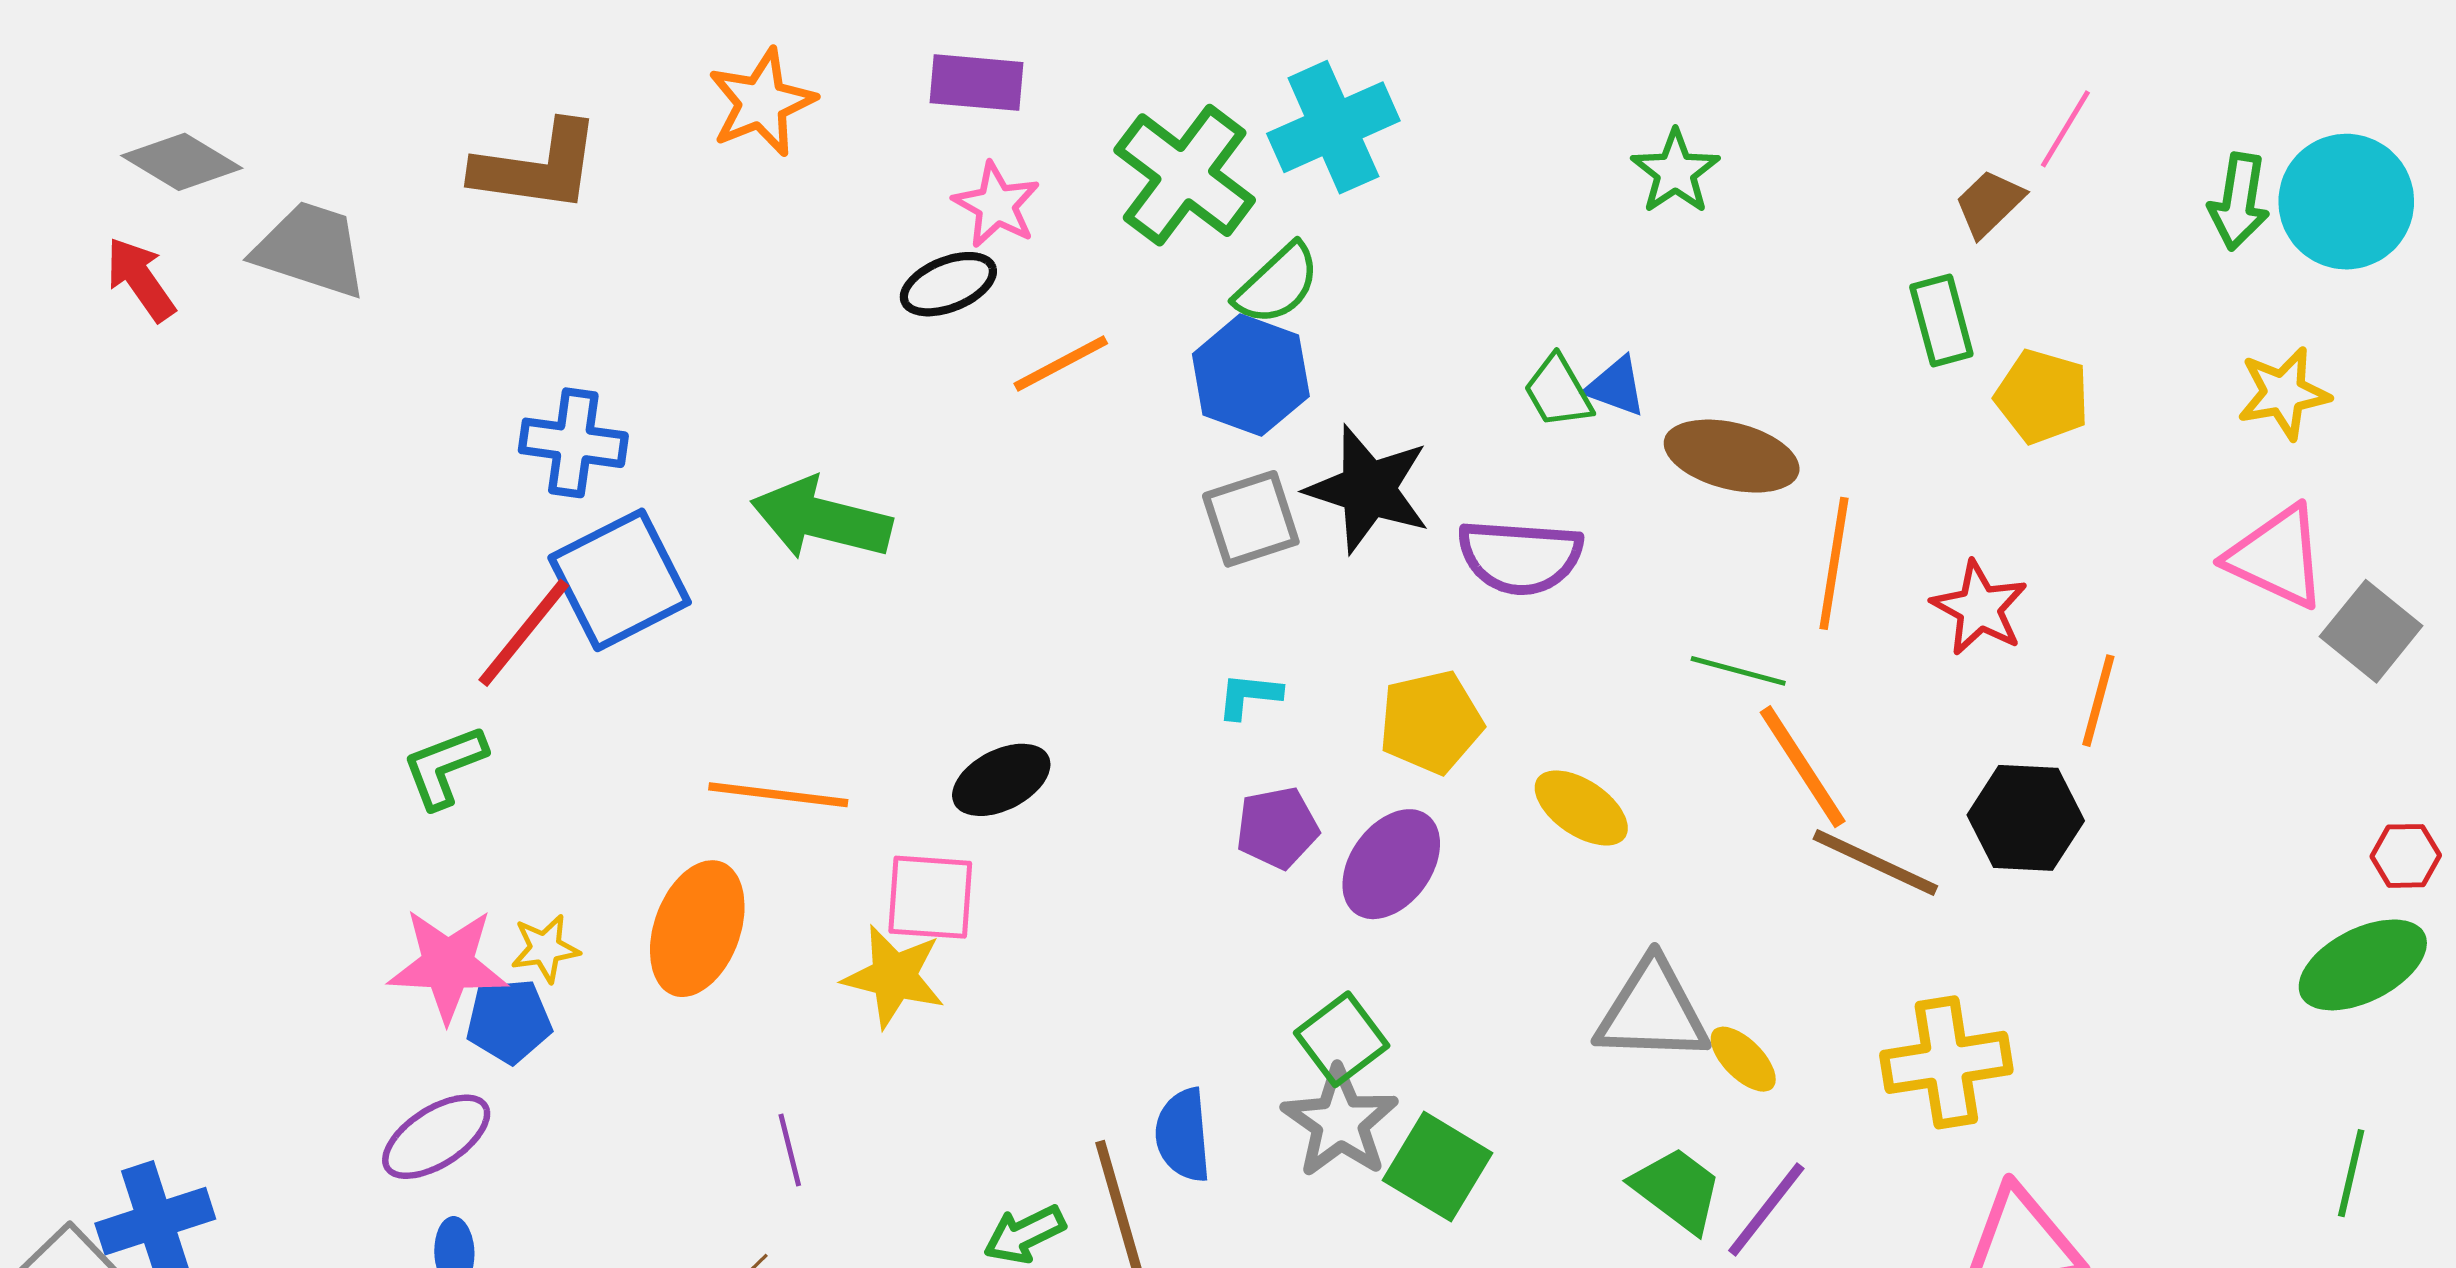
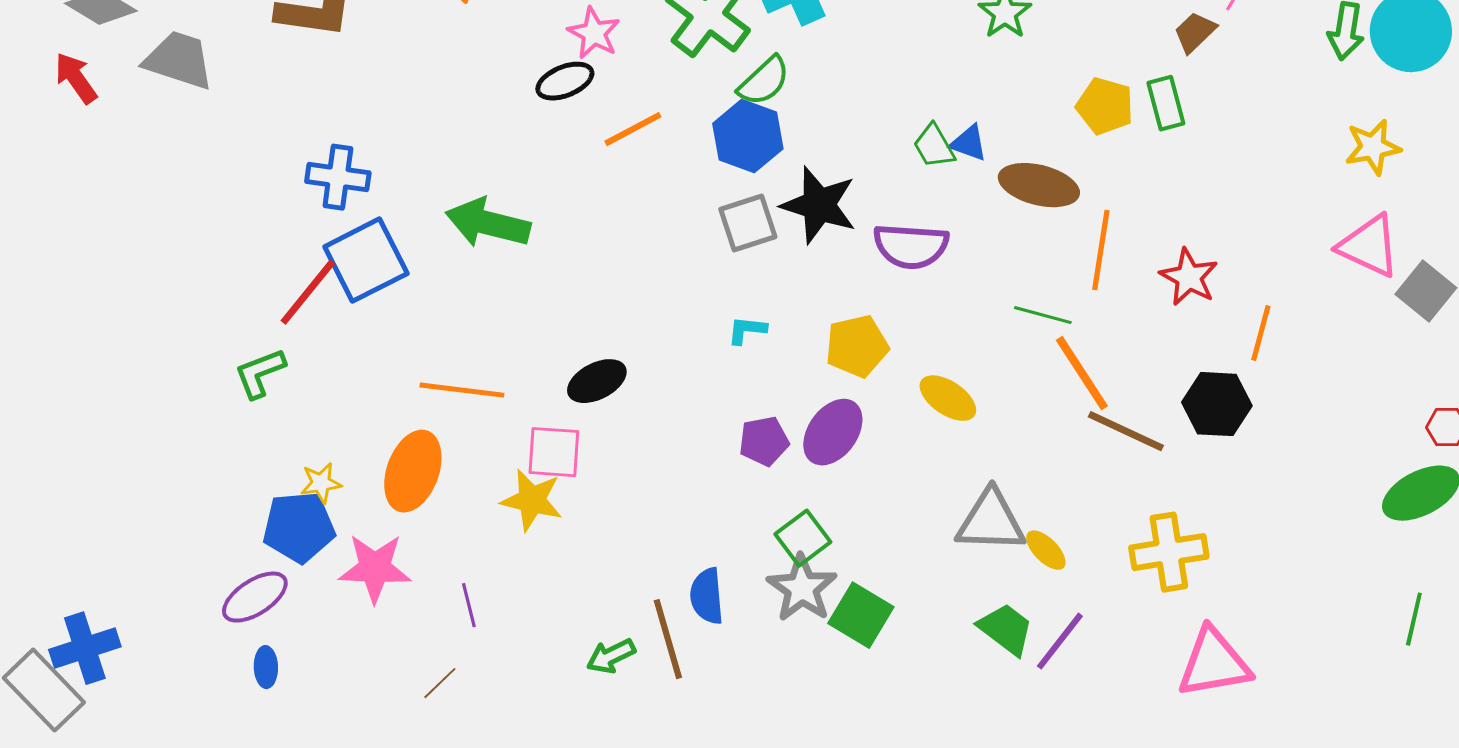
yellow pentagon: (2042, 397) -> (1105, 106), moved
purple pentagon: (1277, 828) -> (764, 441), moved
pink star: (448, 965) -> (375, 568), moved
blue pentagon: (509, 1021) -> (299, 527), size x1.4

